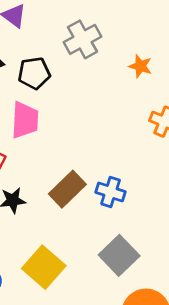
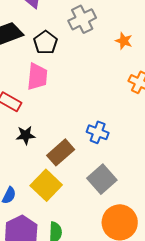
black pentagon: (34, 73) -> (45, 42), turned -30
brown rectangle: (67, 189) -> (61, 152), moved

